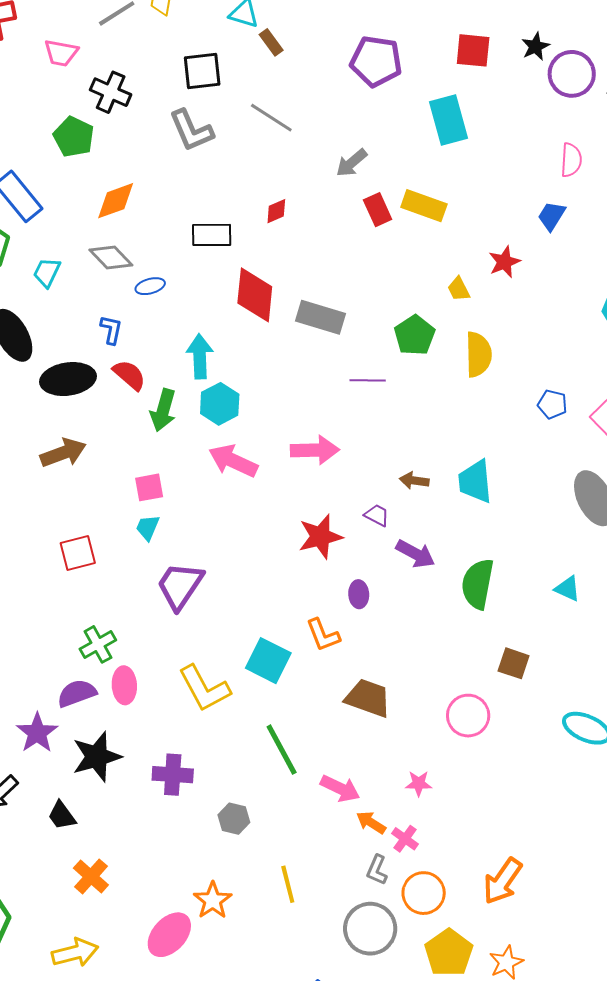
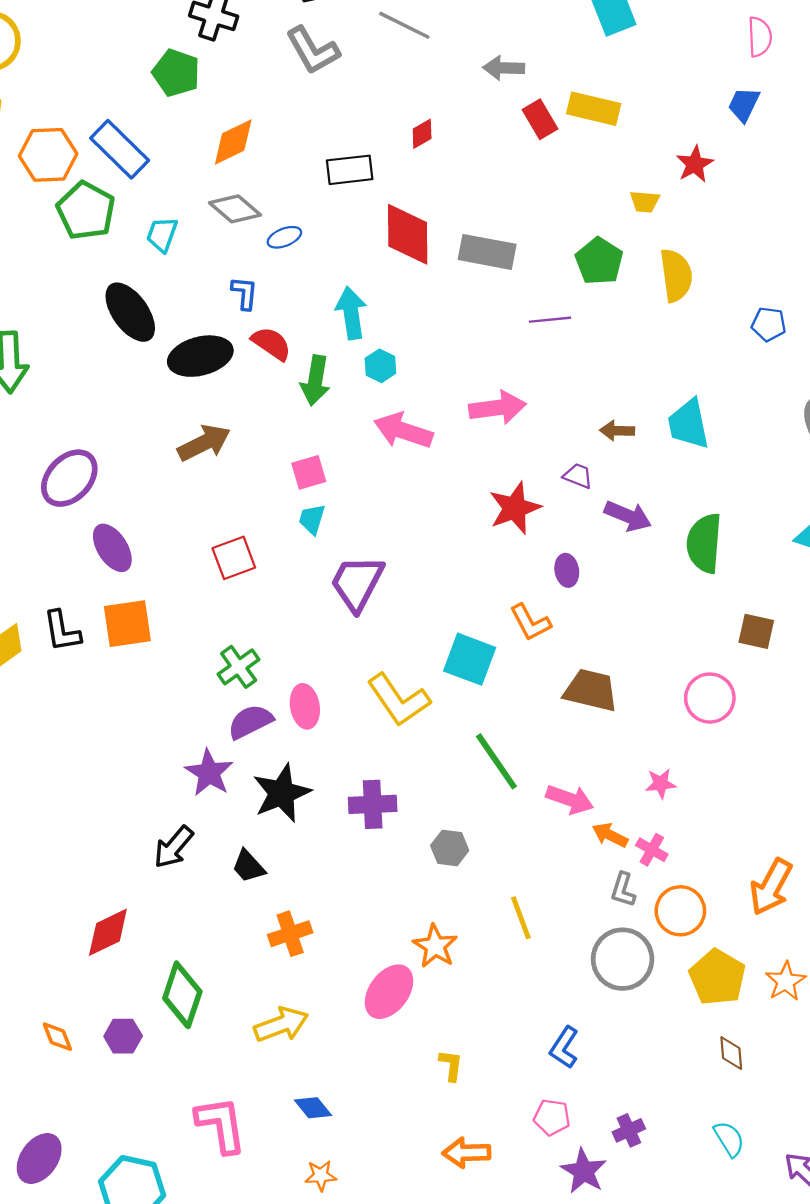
gray arrow: (352, 163) -> (504, 68), turned 48
yellow trapezoid: (459, 289) -> (645, 202), turned -52
cyan hexagon: (220, 404) -> (380, 366), size x0.7
green cross: (98, 644) -> (239, 667), moved
orange cross: (91, 877) -> (290, 934), turned 36

